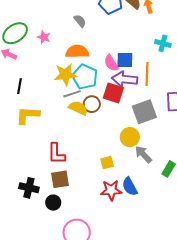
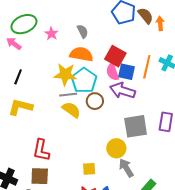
gray semicircle: (80, 21) -> (83, 31), moved
orange line: (147, 74) -> (147, 67), moved
red square: (113, 93) -> (115, 56), moved
brown circle: (92, 104) -> (95, 101), moved

